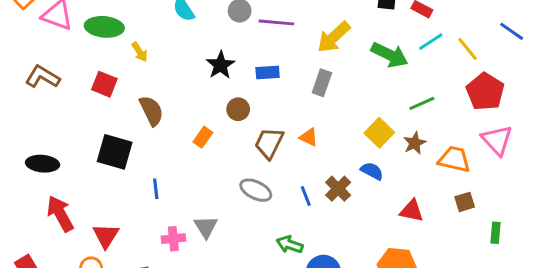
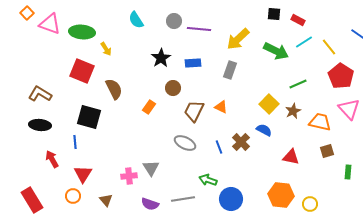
brown L-shape: (43, 77) -> (40, 94), moved
red square: (104, 84) -> (82, 71), size x1.4
blue line: (156, 189) -> (75, 142), moved
red arrow: (60, 214) -> (52, 159), size x0.7

